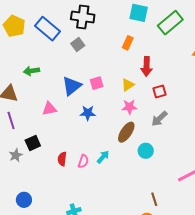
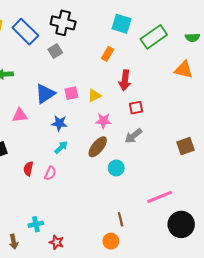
yellow triangle: (128, 85) -> (94, 96), moved
cyan arrow: (103, 157) -> (61, 147), moved

